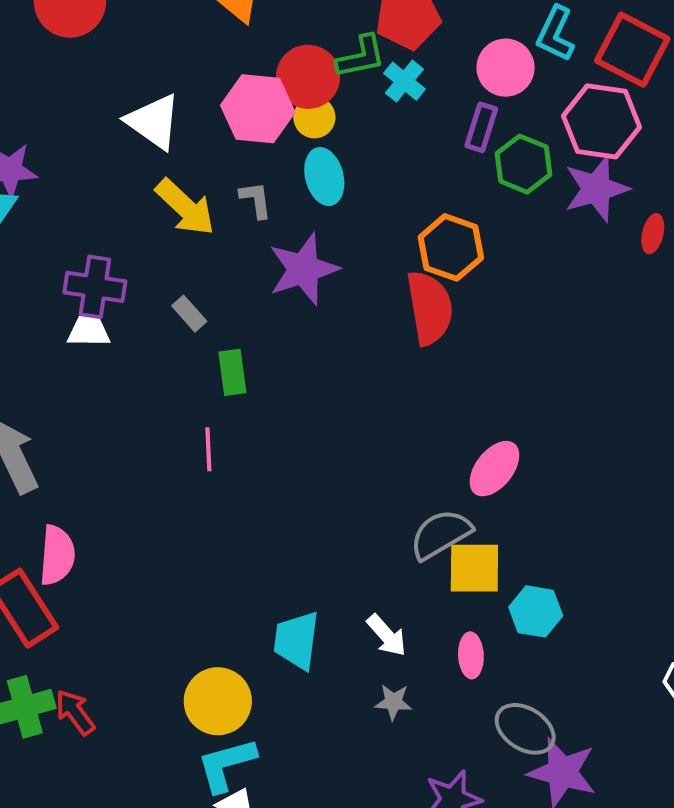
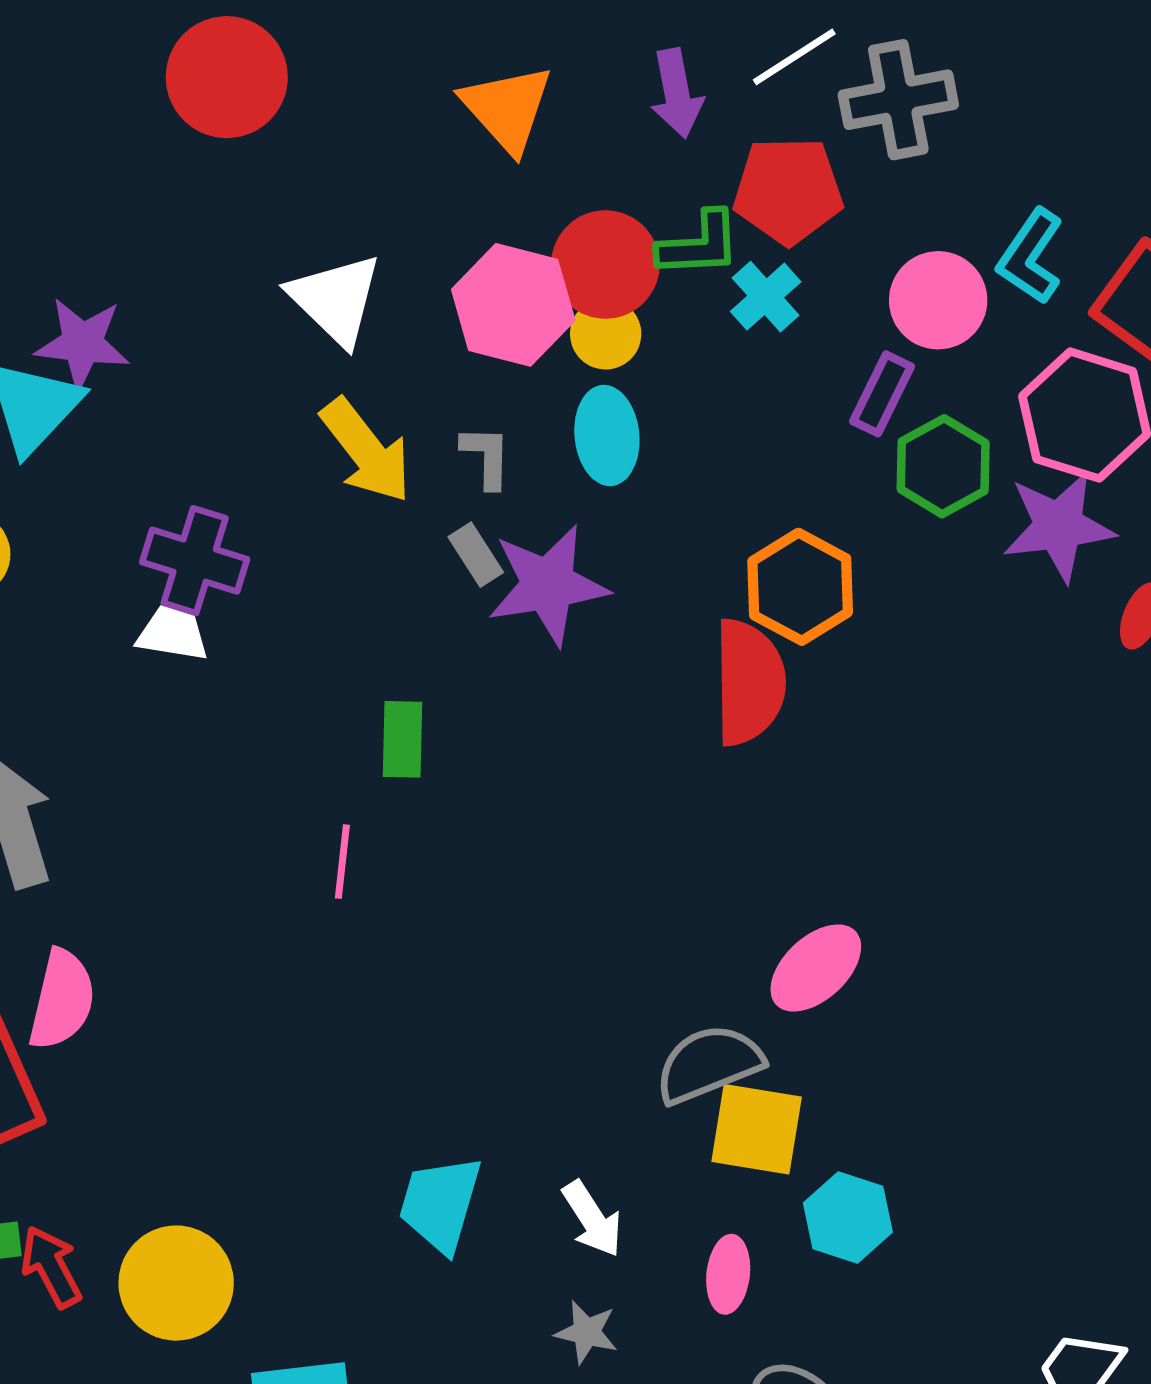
gray rectangle: (189, 314) -> (476, 555), moved
yellow circle: (218, 701) -> (176, 1283), moved

